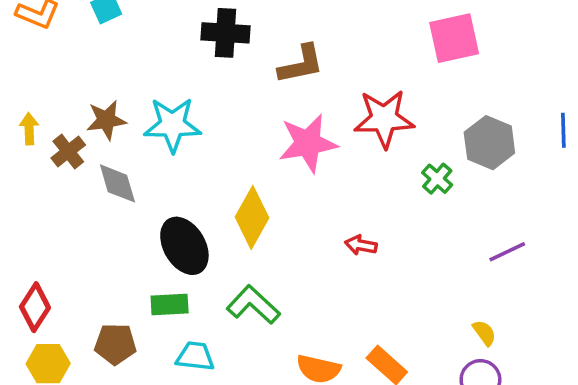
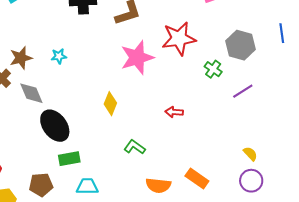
cyan star: (172, 125) -> (59, 56), size x0.5
yellow diamond: (252, 217) -> (110, 104), size x0.7
black ellipse: (184, 246) -> (55, 126), moved
purple line: (507, 252) -> (243, 91), moved
green L-shape: (253, 305) -> (135, 147), moved, size x0.7

